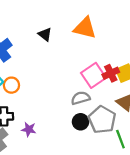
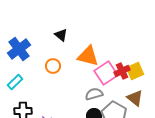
orange triangle: (85, 28) -> (88, 56), moved
orange circle: (11, 85) -> (53, 66), moved

